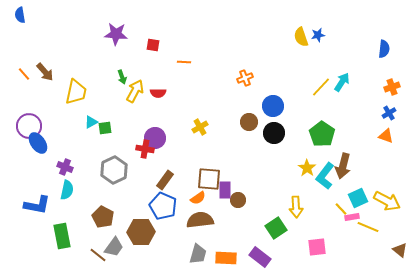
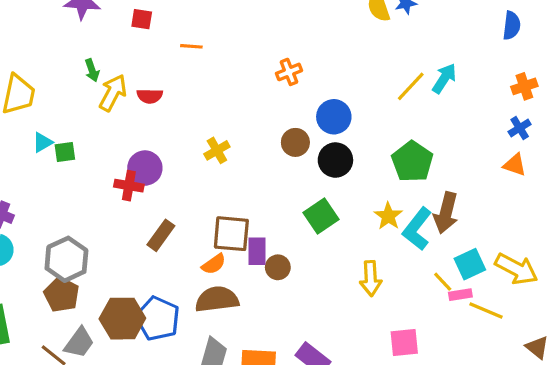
gray hexagon: (114, 170) -> (66, 259), moved
blue pentagon: (163, 206) -> (158, 319), moved
green square: (276, 228) -> (321, 216), moved

